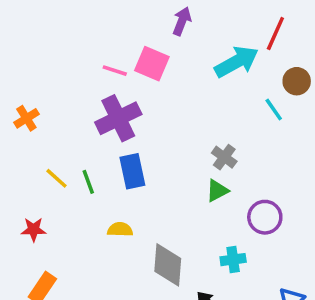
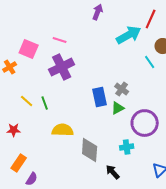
pink square: (152, 64) -> (29, 49), moved
blue rectangle: (132, 171) -> (100, 97), moved
purple circle: (265, 217) -> (145, 123), size x1.4
yellow semicircle: (120, 230) -> (63, 130), size x1.5

